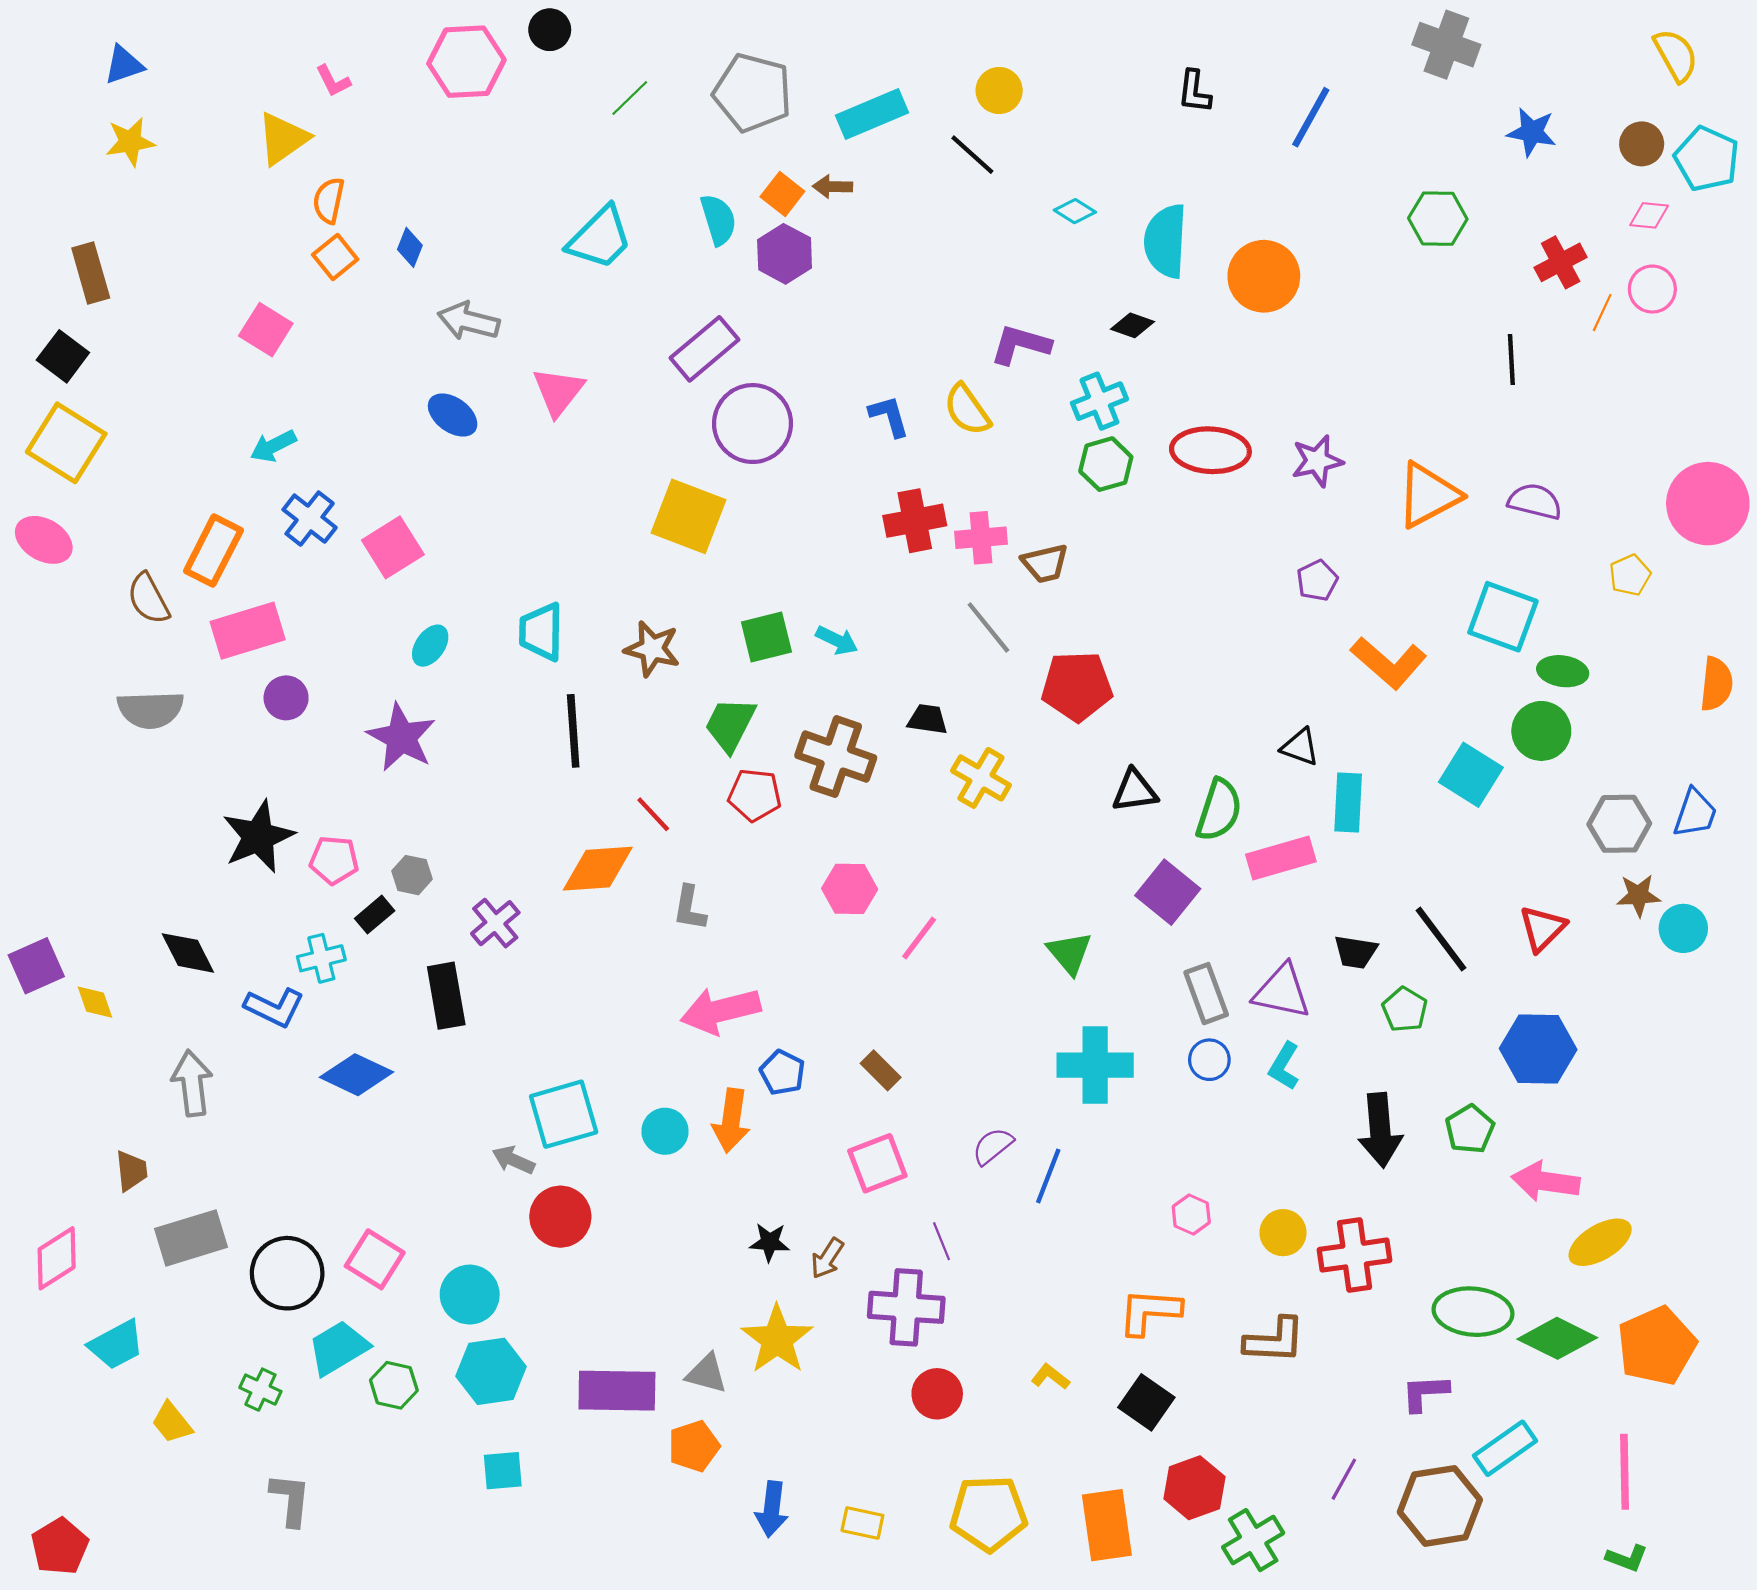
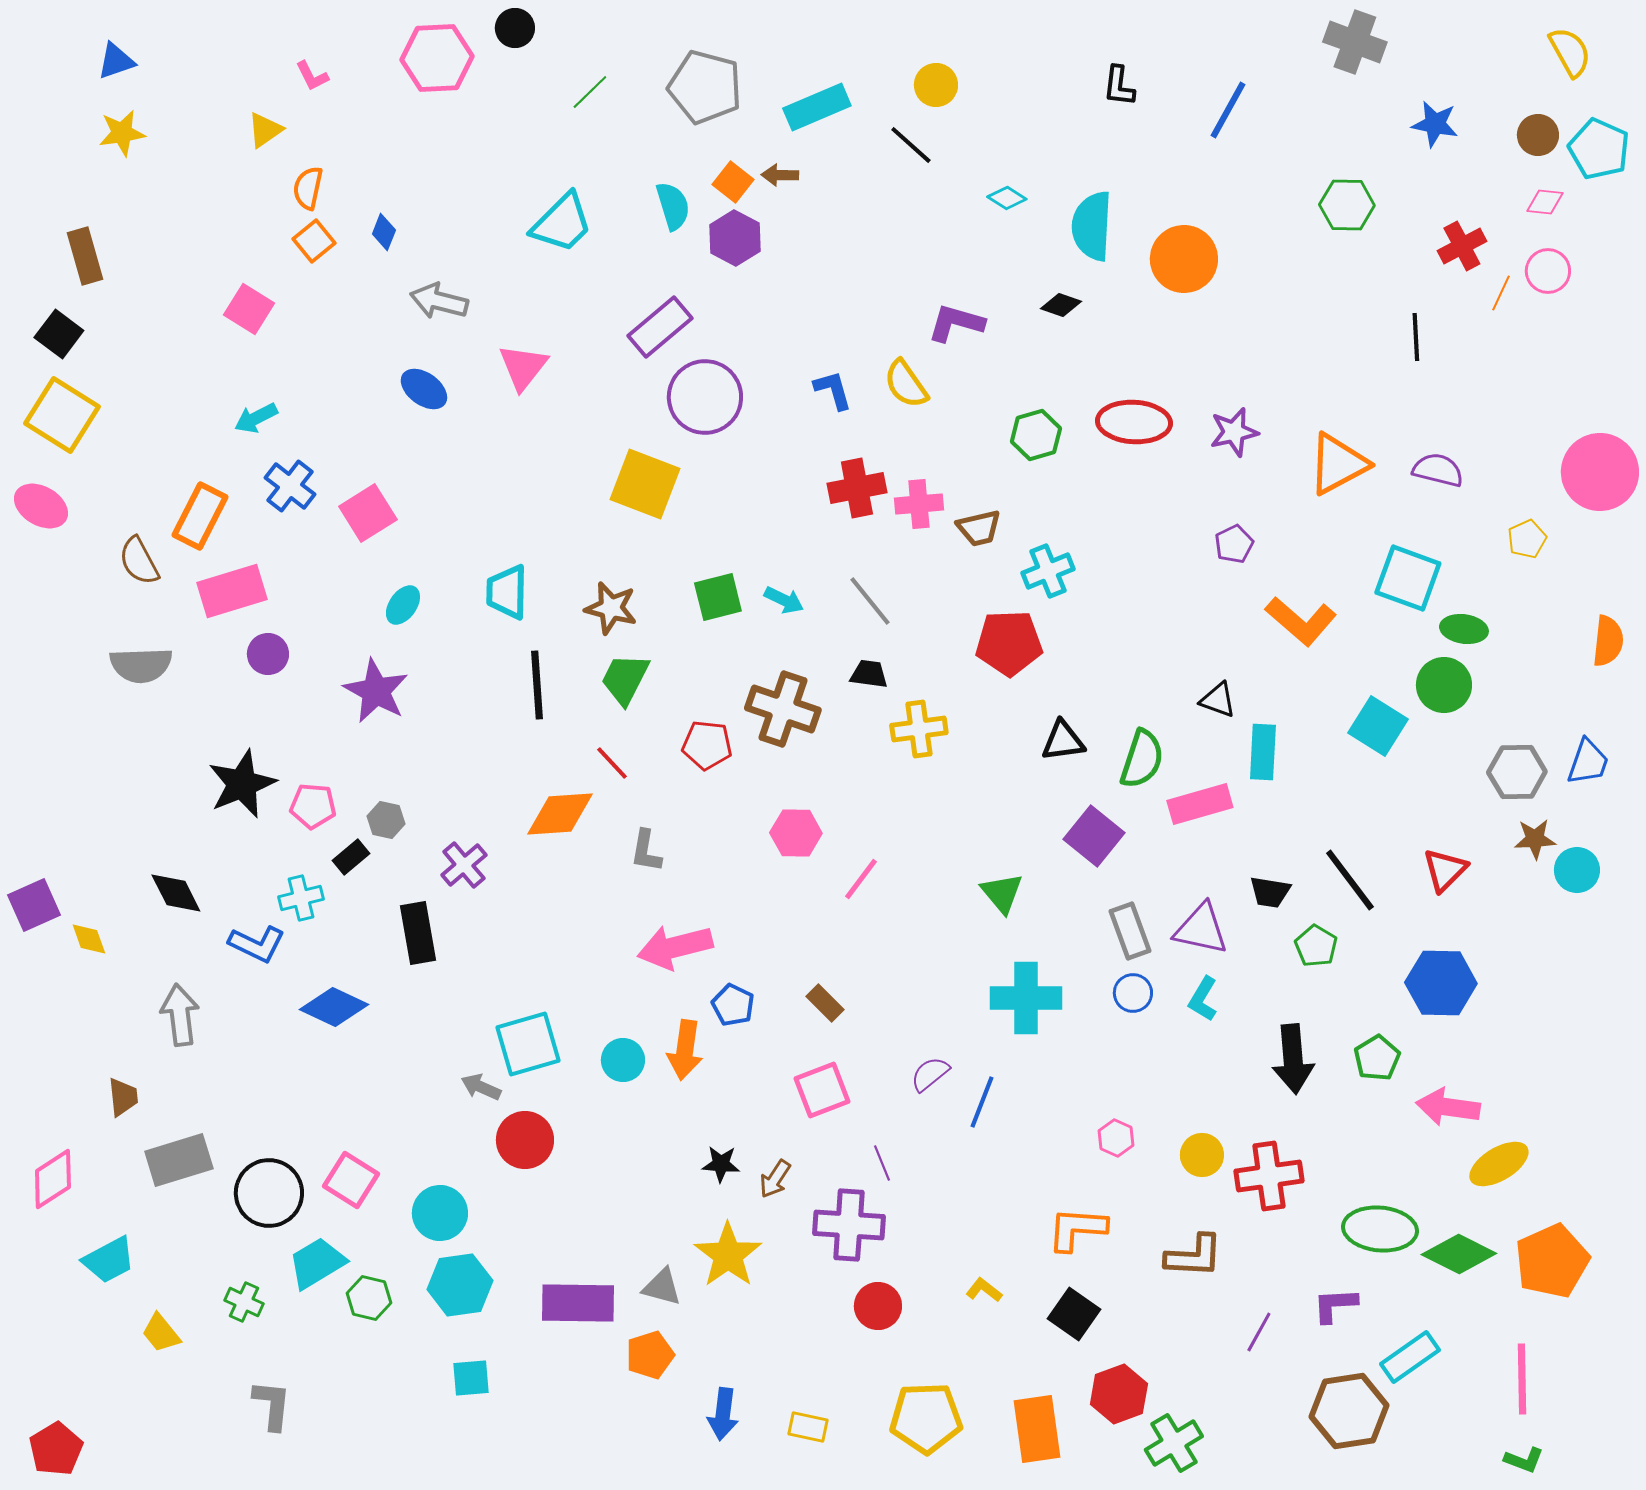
yellow triangle: (283, 139) -> (265, 130), size x0.7
cyan cross: (1099, 401) -> (1048, 571), moved
gray line: (988, 627) -> (870, 601), moved
green trapezoid: (730, 725) -> (625, 679), moved
yellow cross: (981, 778) -> (919, 729), turned -38
purple line: (1344, 1479) -> (1259, 1332), moved

